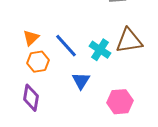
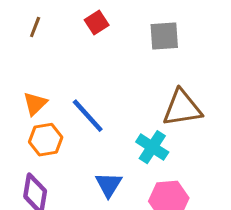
cyan cross: (100, 50) -> (152, 147), moved
blue triangle: (81, 81) -> (109, 185), moved

